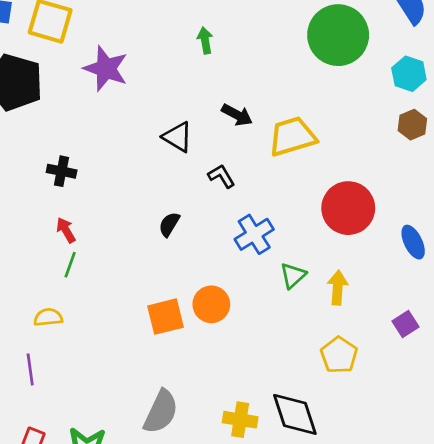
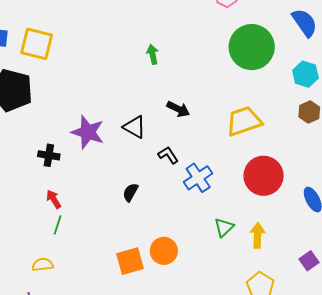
purple star: (106, 69) -> (88, 132), moved
yellow trapezoid: (292, 137) -> (244, 121), moved
blue cross: (254, 234) -> (198, 178), moved

